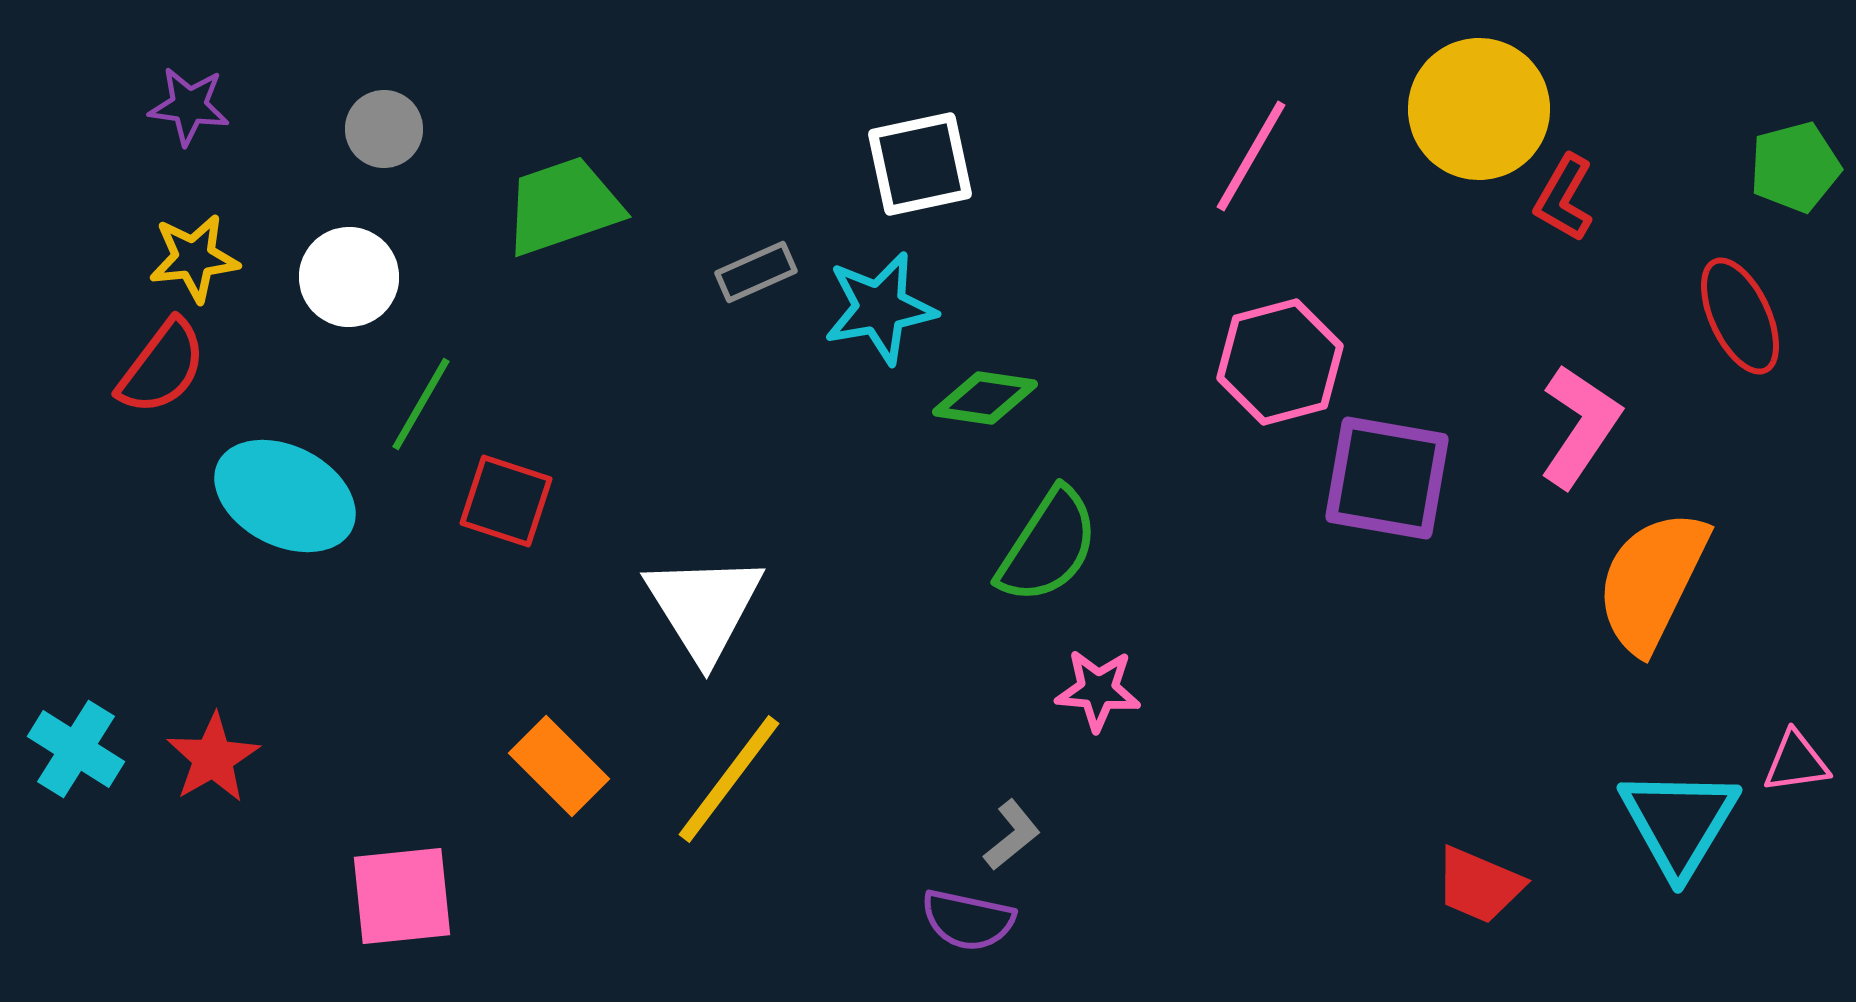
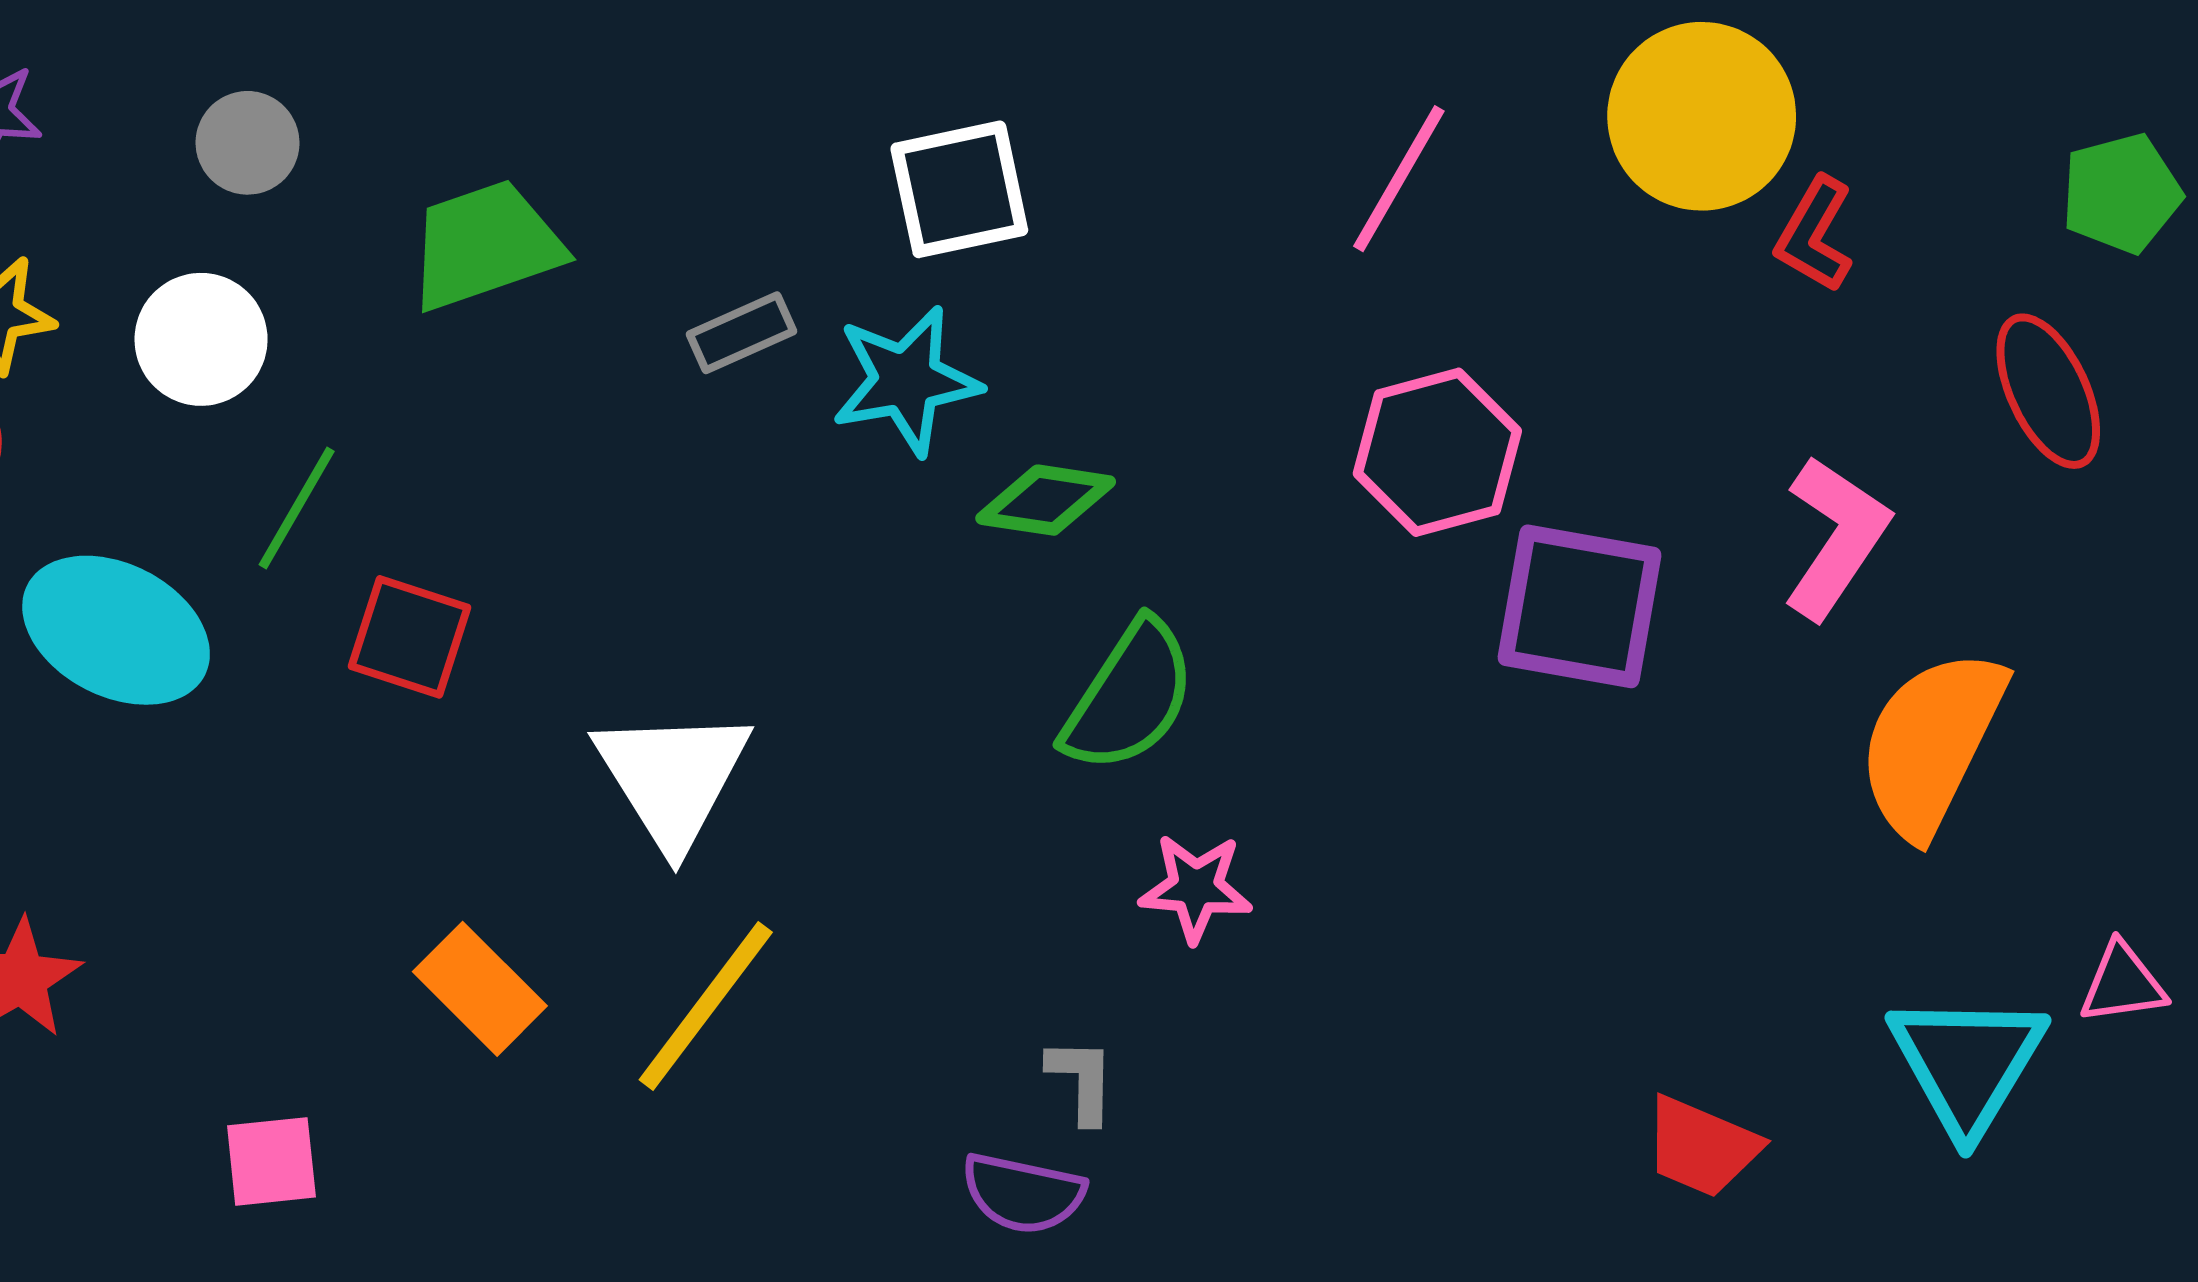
gray L-shape: (1012, 835) -> (1081, 1080), turned -50
pink square: (402, 896) -> (271, 1161), size x0.7

